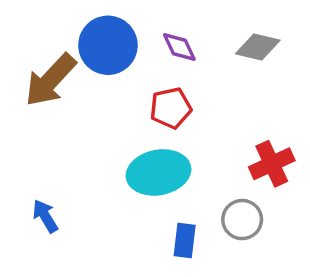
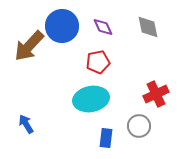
gray diamond: (258, 47) -> (148, 27), turned 65

